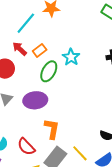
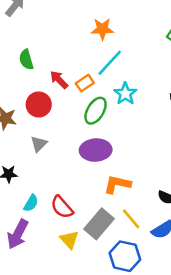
cyan line: (26, 23) -> (110, 63), moved
purple ellipse: (35, 100) -> (96, 150), moved
orange L-shape: (52, 129) -> (117, 184), moved, turned -90

